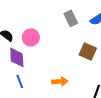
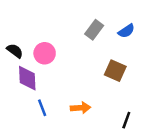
gray rectangle: (71, 18) -> (94, 30), turned 63
blue line: (20, 81) -> (42, 108), moved

